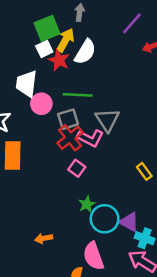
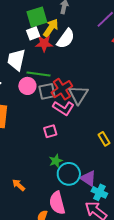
red star: (59, 60) -> (44, 43), turned -30
green line: (78, 95) -> (39, 74), moved
pink circle: (41, 104) -> (27, 86), moved
red cross: (70, 138) -> (62, 89), moved
pink square: (77, 168) -> (50, 131), turned 32
orange arrow: (44, 238) -> (19, 185), turned 48

